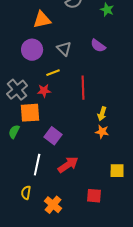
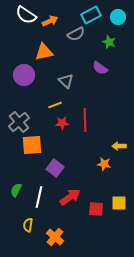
purple semicircle: (98, 46) -> (100, 68), moved
purple circle: (32, 50) -> (24, 75), moved
red star: (44, 91) -> (62, 123), moved
yellow arrow: (102, 114) -> (119, 146), moved, turned 72
green semicircle: (14, 132) -> (16, 190), moved
red square: (94, 196) -> (96, 209), moved

